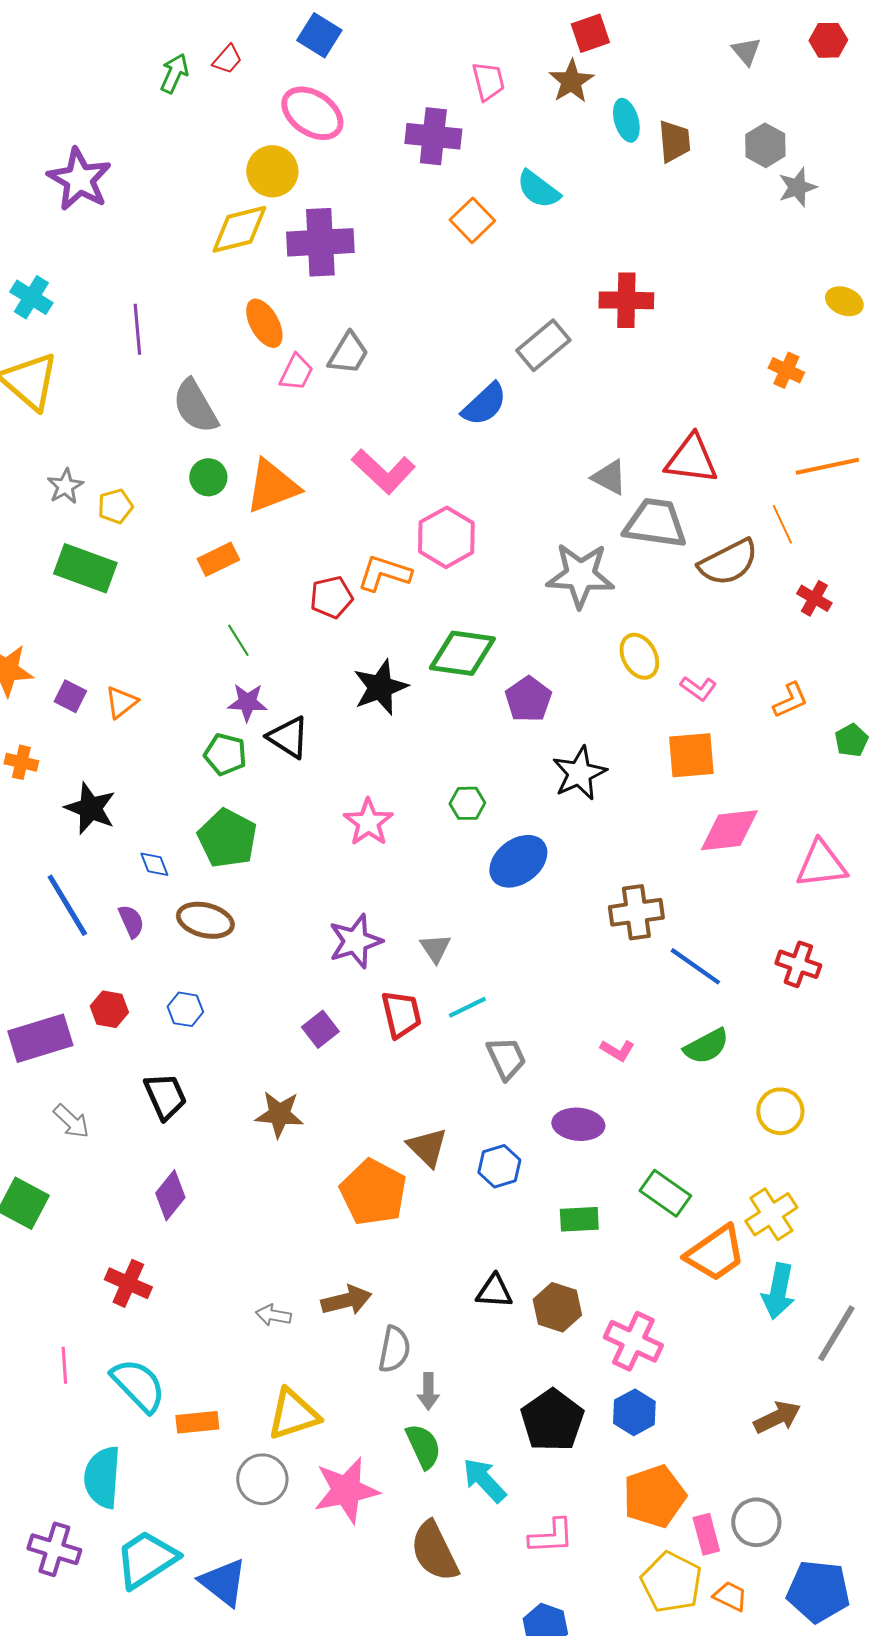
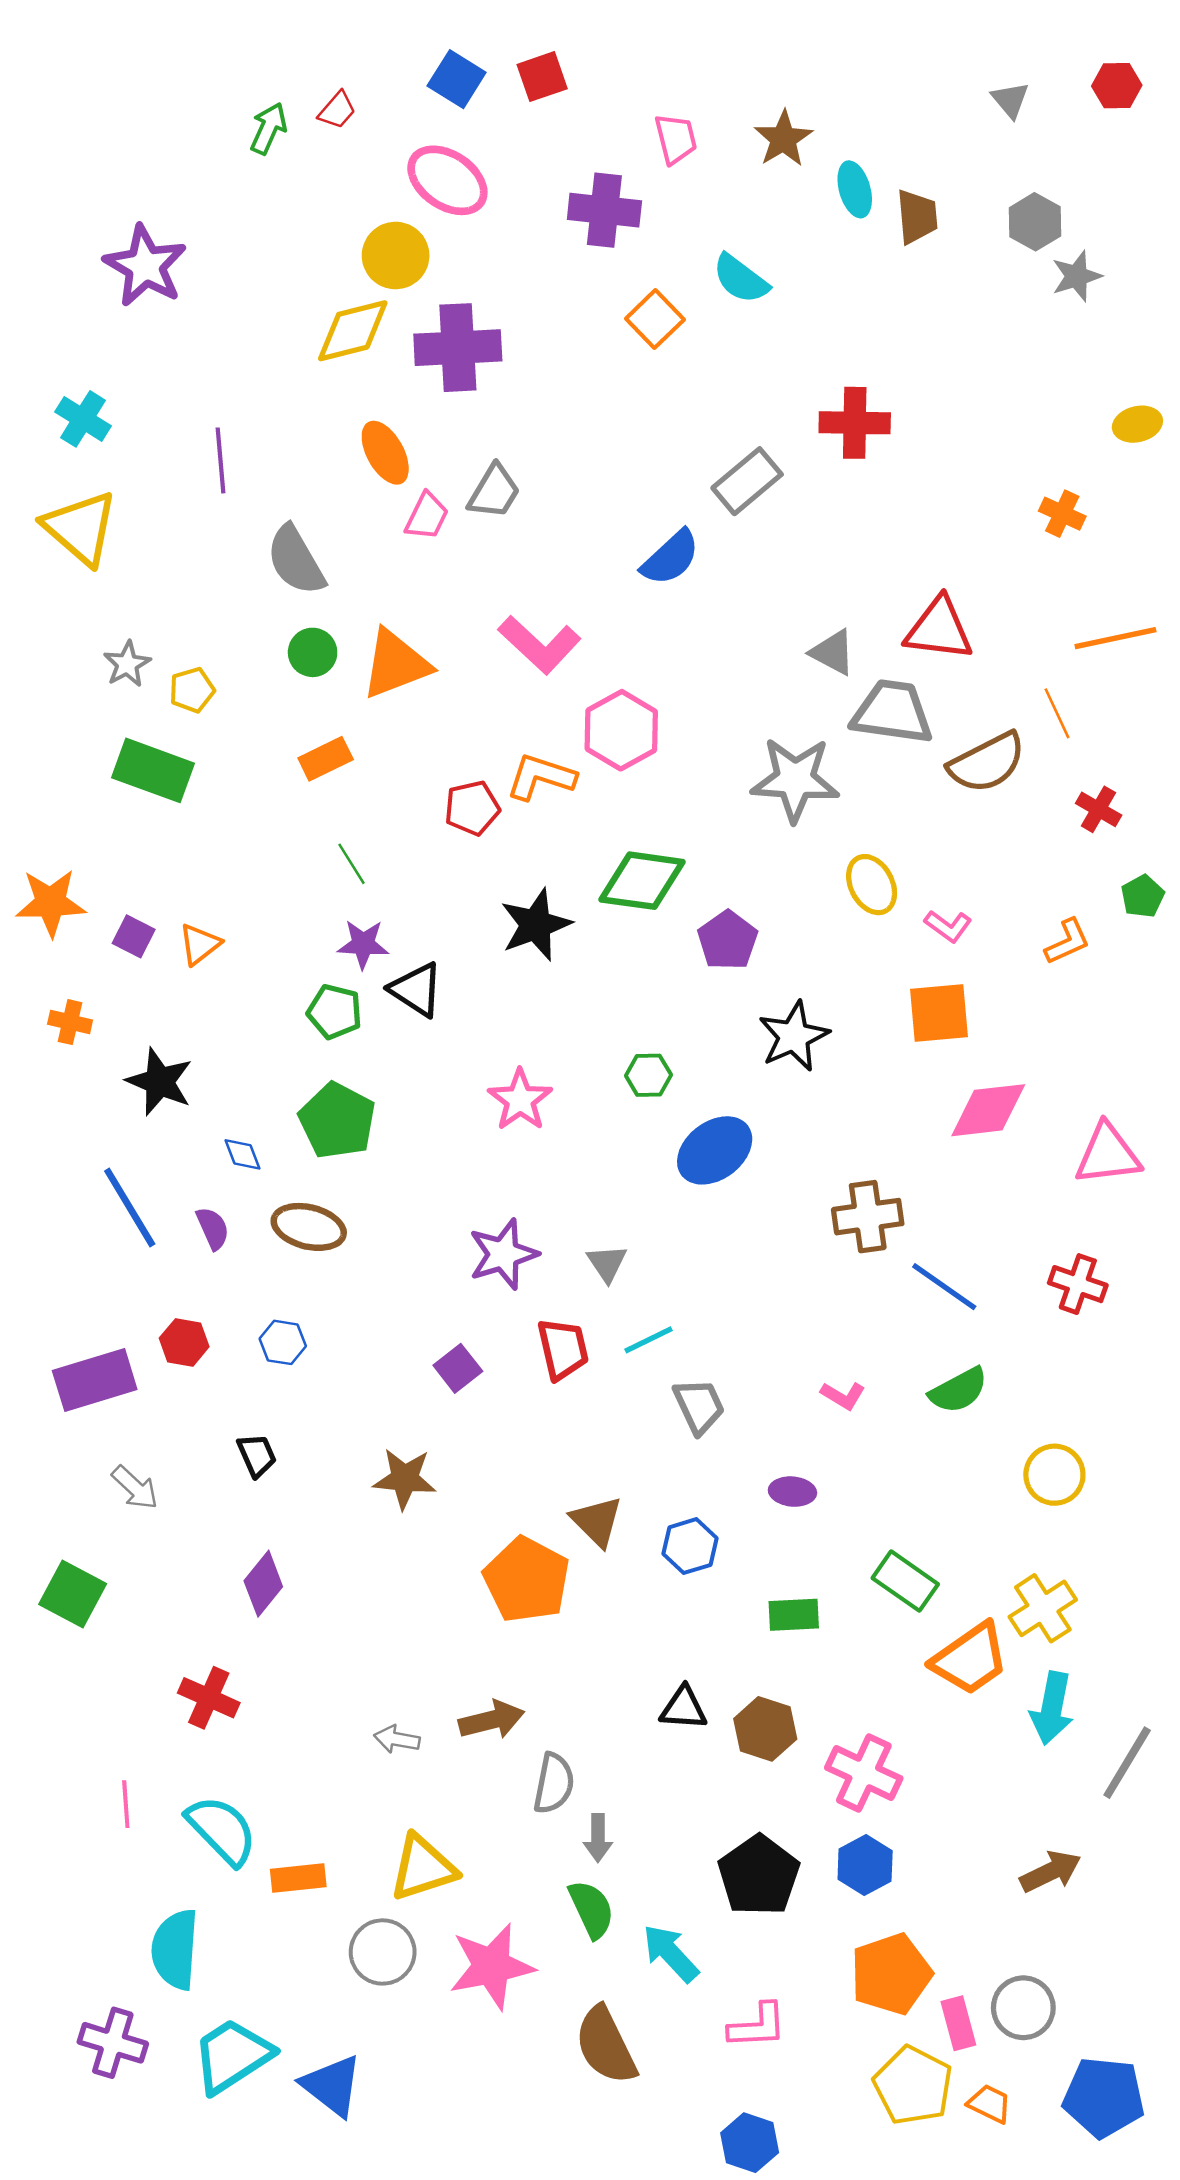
red square: (590, 33) -> (542, 77), moved
yellow ellipse: (844, 301) -> (1137, 424), turned -36
green pentagon: (851, 740) -> (1143, 896), moved
black trapezoid: (165, 1096) -> (257, 1455), size x0.7
purple ellipse: (578, 1124) -> (792, 1492), size x0.7

